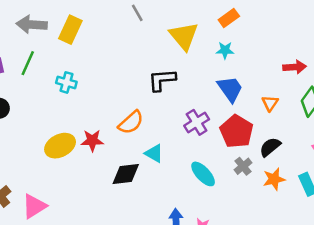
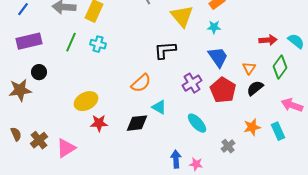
green line: (28, 63) -> (71, 42), moved
cyan cross: (66, 82) -> (98, 44), moved
red star: (92, 140) -> (99, 123), moved
black semicircle: (270, 147) -> (255, 88), moved
gray cross: (243, 166) -> (228, 146), moved

